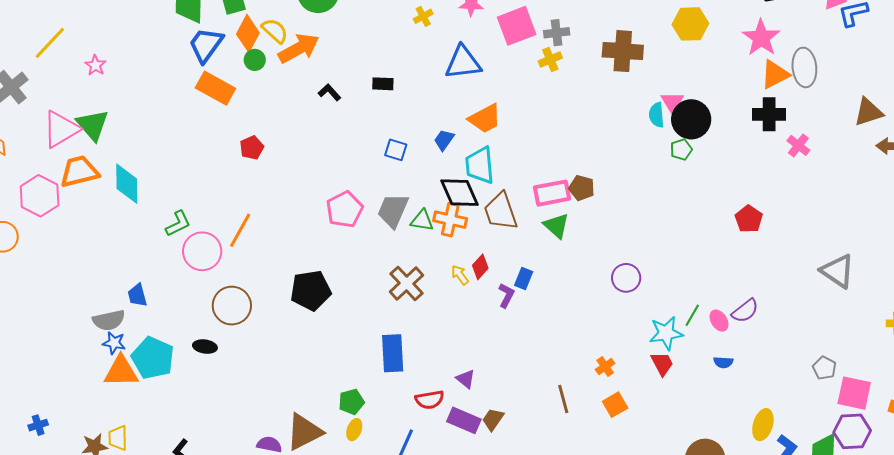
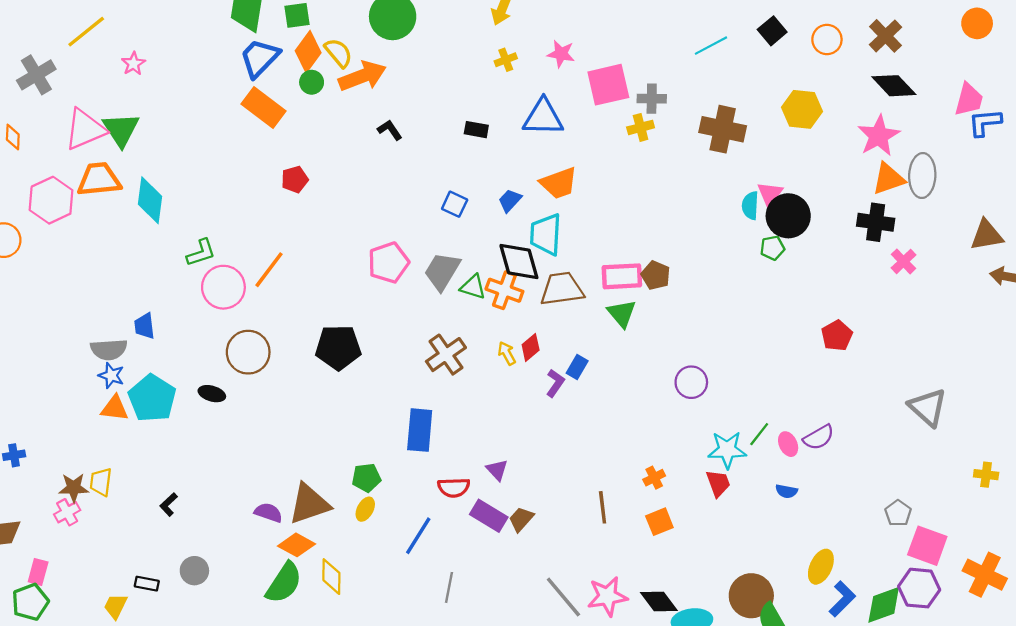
black rectangle: (383, 84) -> (476, 130), moved
brown trapezoid: (501, 211) -> (562, 289), turned 93
orange triangle: (121, 371) -> (115, 408), size x0.7

